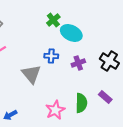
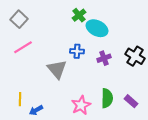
purple rectangle: (105, 97) -> (131, 101), moved

